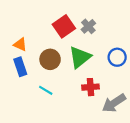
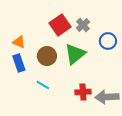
blue circle: (117, 57) -> (108, 41), moved
red cross: (91, 87) -> (83, 92), moved
gray arrow: (114, 103) -> (107, 97), turned 30

